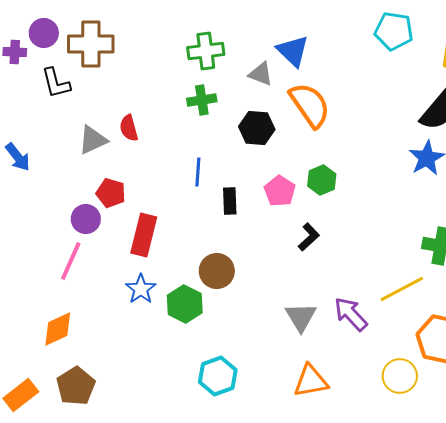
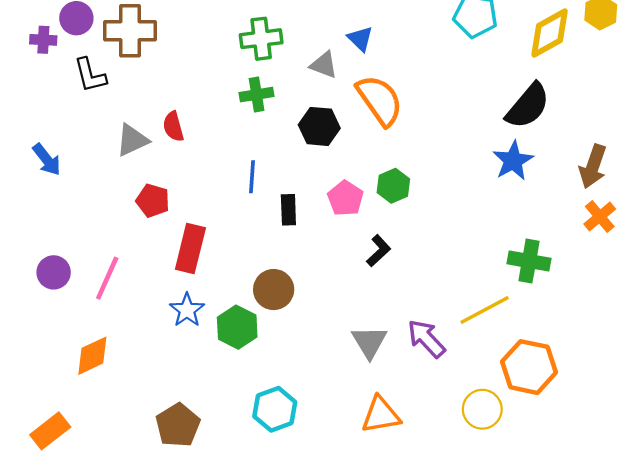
blue triangle: (293, 51) -> (360, 39), size x0.7
purple circle: (86, 219) -> (54, 272), moved
brown pentagon: (76, 386) -> (178, 425), moved

